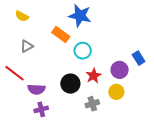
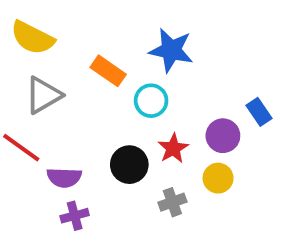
yellow semicircle: (22, 16) -> (32, 38), size x1.6
blue star: (80, 16) -> (171, 50), moved
gray triangle: (27, 46) -> (43, 95), size x1.5

